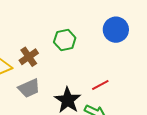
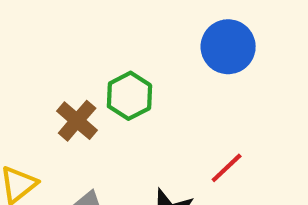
brown cross: (29, 57) -> (77, 121), moved

